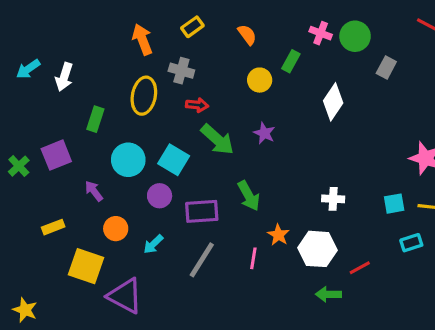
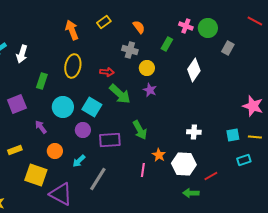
gray cross: (181, 71) -> (130, 50), moved
yellow circle: (260, 80) -> (147, 68), moved
gray line: (202, 260) -> (98, 179), moved

